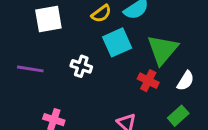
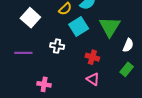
white square: (48, 19) -> (30, 18), turned -30
red cross: (148, 81) -> (92, 57), moved

